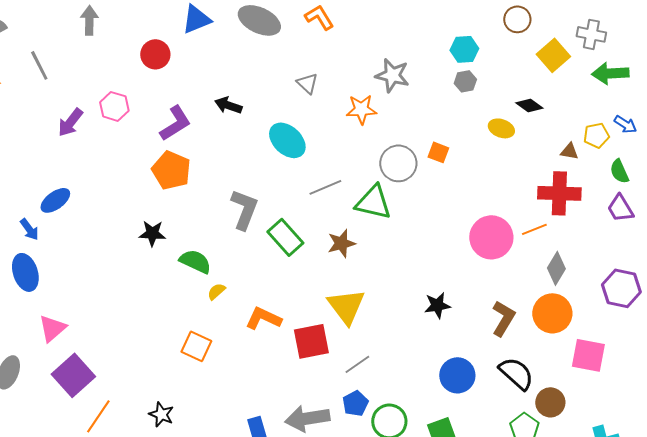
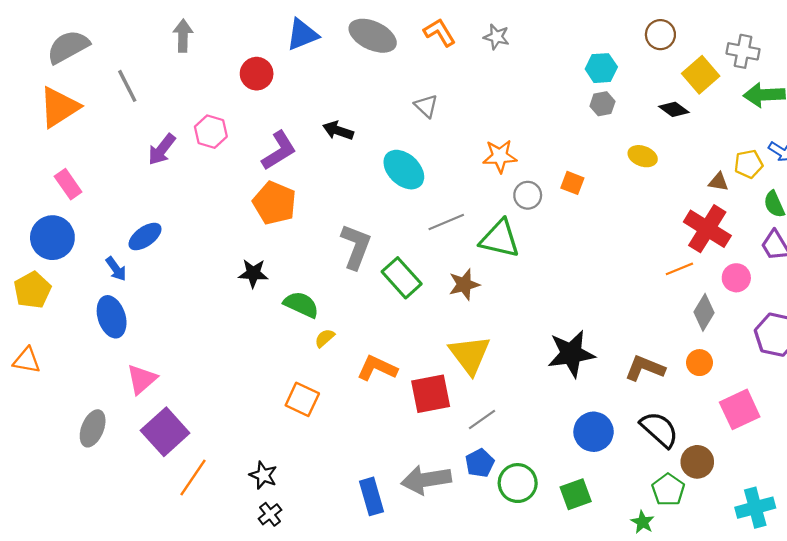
gray star: (392, 75) -> (496, 37), moved, size x0.7
black diamond: (529, 105) -> (674, 109), moved
orange star: (361, 109) -> (500, 156), moved
gray circle: (398, 163) -> (528, 195), size x0.7
red cross: (559, 193) -> (707, 229), turned 30
pink circle: (491, 237) -> (736, 278), moved, size x0.6
black star: (437, 305) -> (571, 354), size x1.6
orange circle: (552, 313) -> (699, 363), size x0.6
brown L-shape: (503, 318) -> (645, 368), turned -99
pink square: (588, 355) -> (740, 409), turned -36

